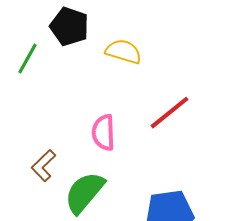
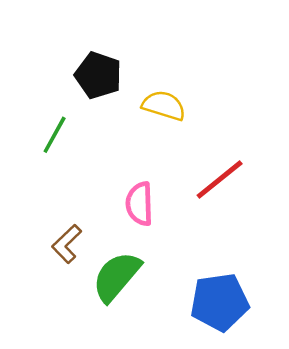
green line: (27, 59) -> (55, 135), moved

